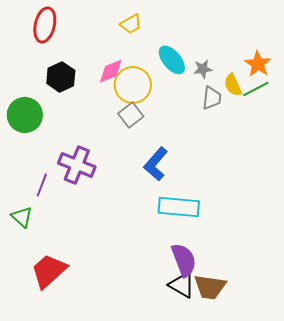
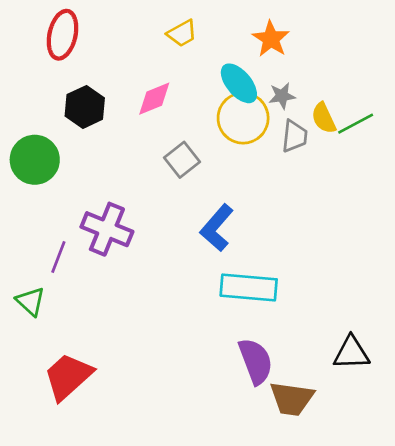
orange star: (258, 64) -> (271, 39), moved
yellow circle: (133, 85) -> (243, 118), moved
black triangle: (182, 285) -> (351, 353), moved, turned -32

